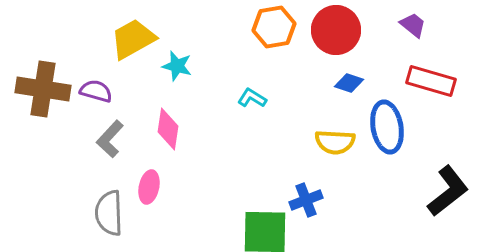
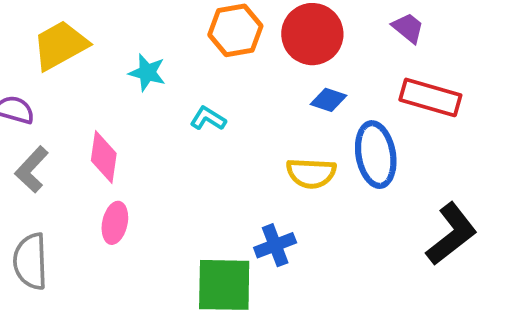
cyan star: (177, 66) -> (147, 73), moved
pink ellipse: (149, 187) -> (115, 223), moved

